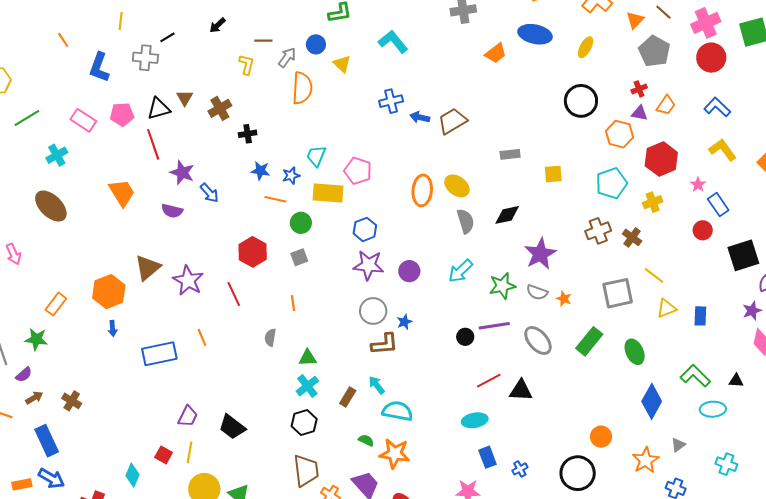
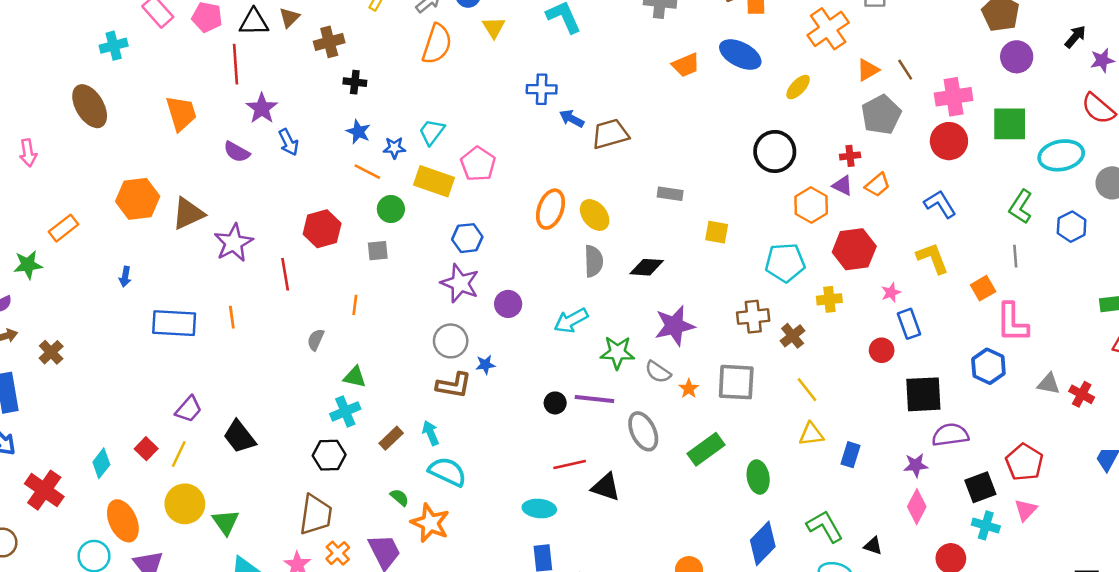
orange hexagon: (109, 292) -> (138, 199), moved
gray square: (618, 293) -> (736, 382), moved
green star: (36, 339) -> (28, 265), turned -30

